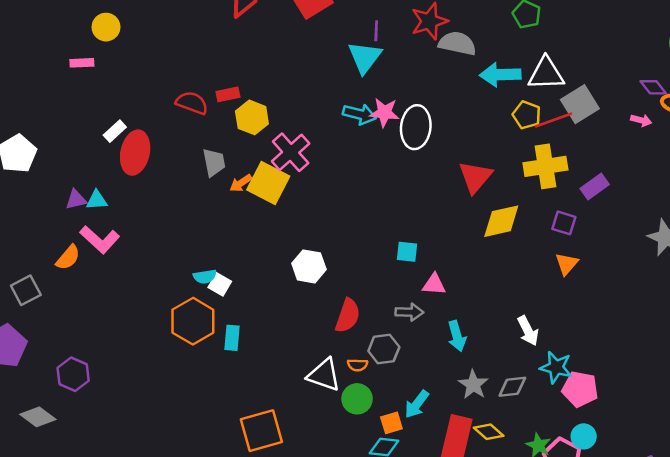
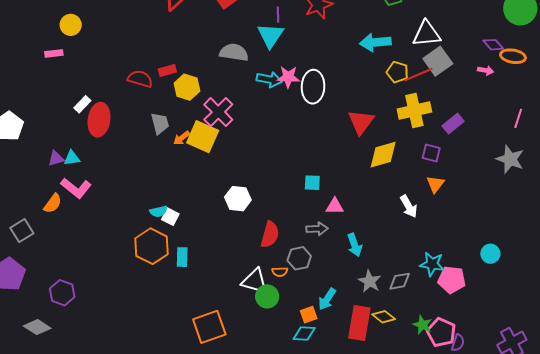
gray semicircle: (457, 43) -> (234, 52), moved
white triangle: (546, 74) -> (427, 34), moved
white arrow: (528, 331) -> (409, 206), moved
green circle: (357, 399) -> (267, 296), moved
cyan circle: (584, 436) -> (490, 254), moved

